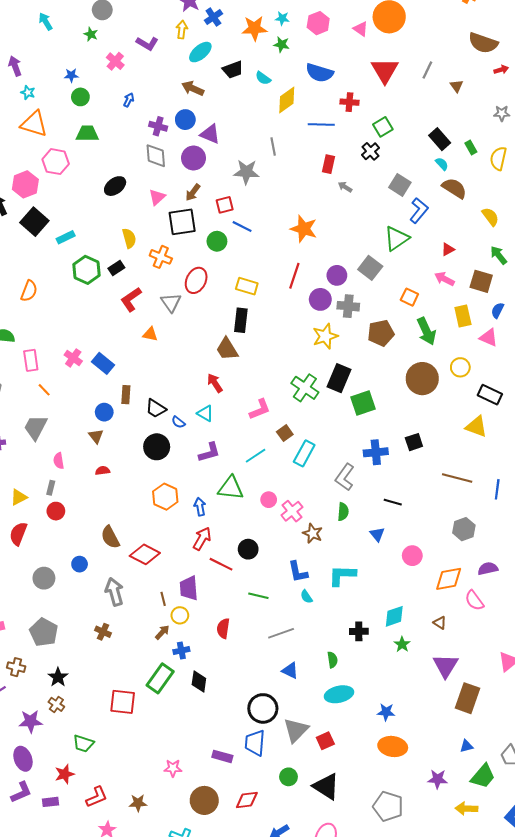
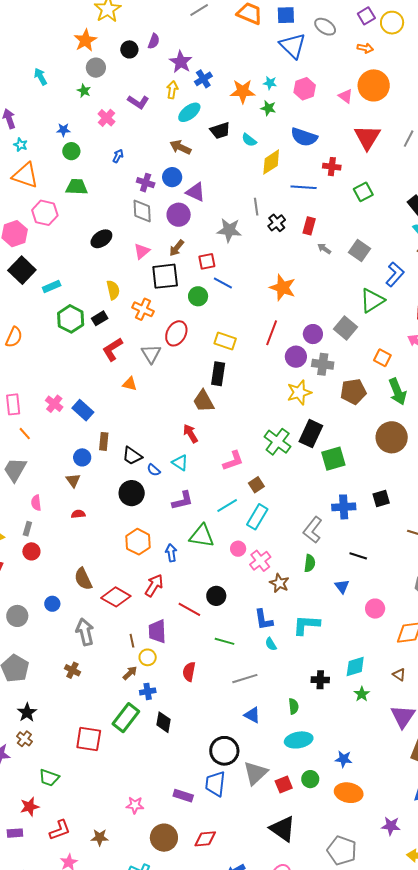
black cross: (370, 151) -> (277, 223), moved
gray square: (400, 185) -> (360, 250), moved
cyan rectangle: (304, 453) -> (257, 517), moved
red arrow: (202, 539) -> (154, 585), moved
green circle: (289, 777) -> (310, 779), moved

